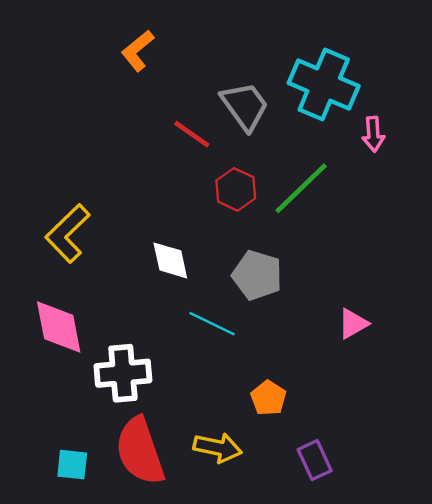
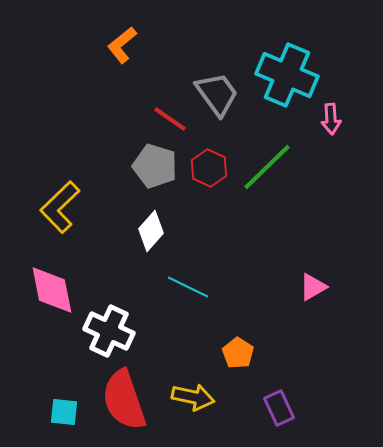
white diamond: (170, 260) -> (151, 231), turned 54
gray pentagon: (257, 275) -> (155, 166), moved
white cross: (123, 373) -> (109, 331), turned 30

